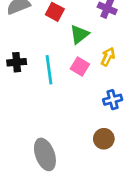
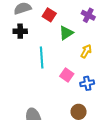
black cross: (17, 62) -> (20, 31), moved
pink square: (80, 67) -> (67, 75), moved

